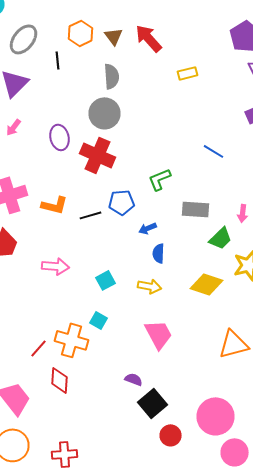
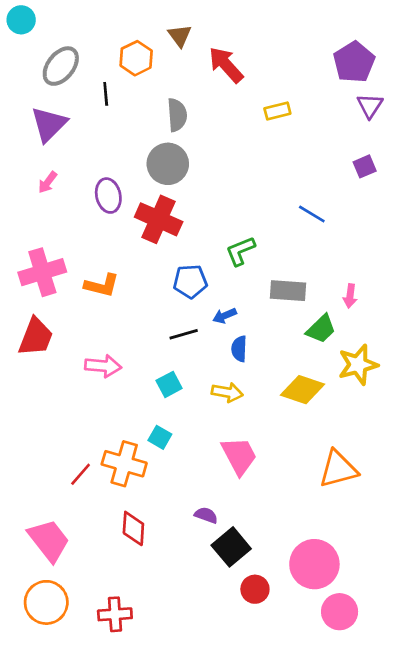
brown triangle: (114, 36) -> (180, 36), moved
black line: (90, 215) -> (184, 334), moved
red diamond: (60, 380) -> (133, 528), moved

